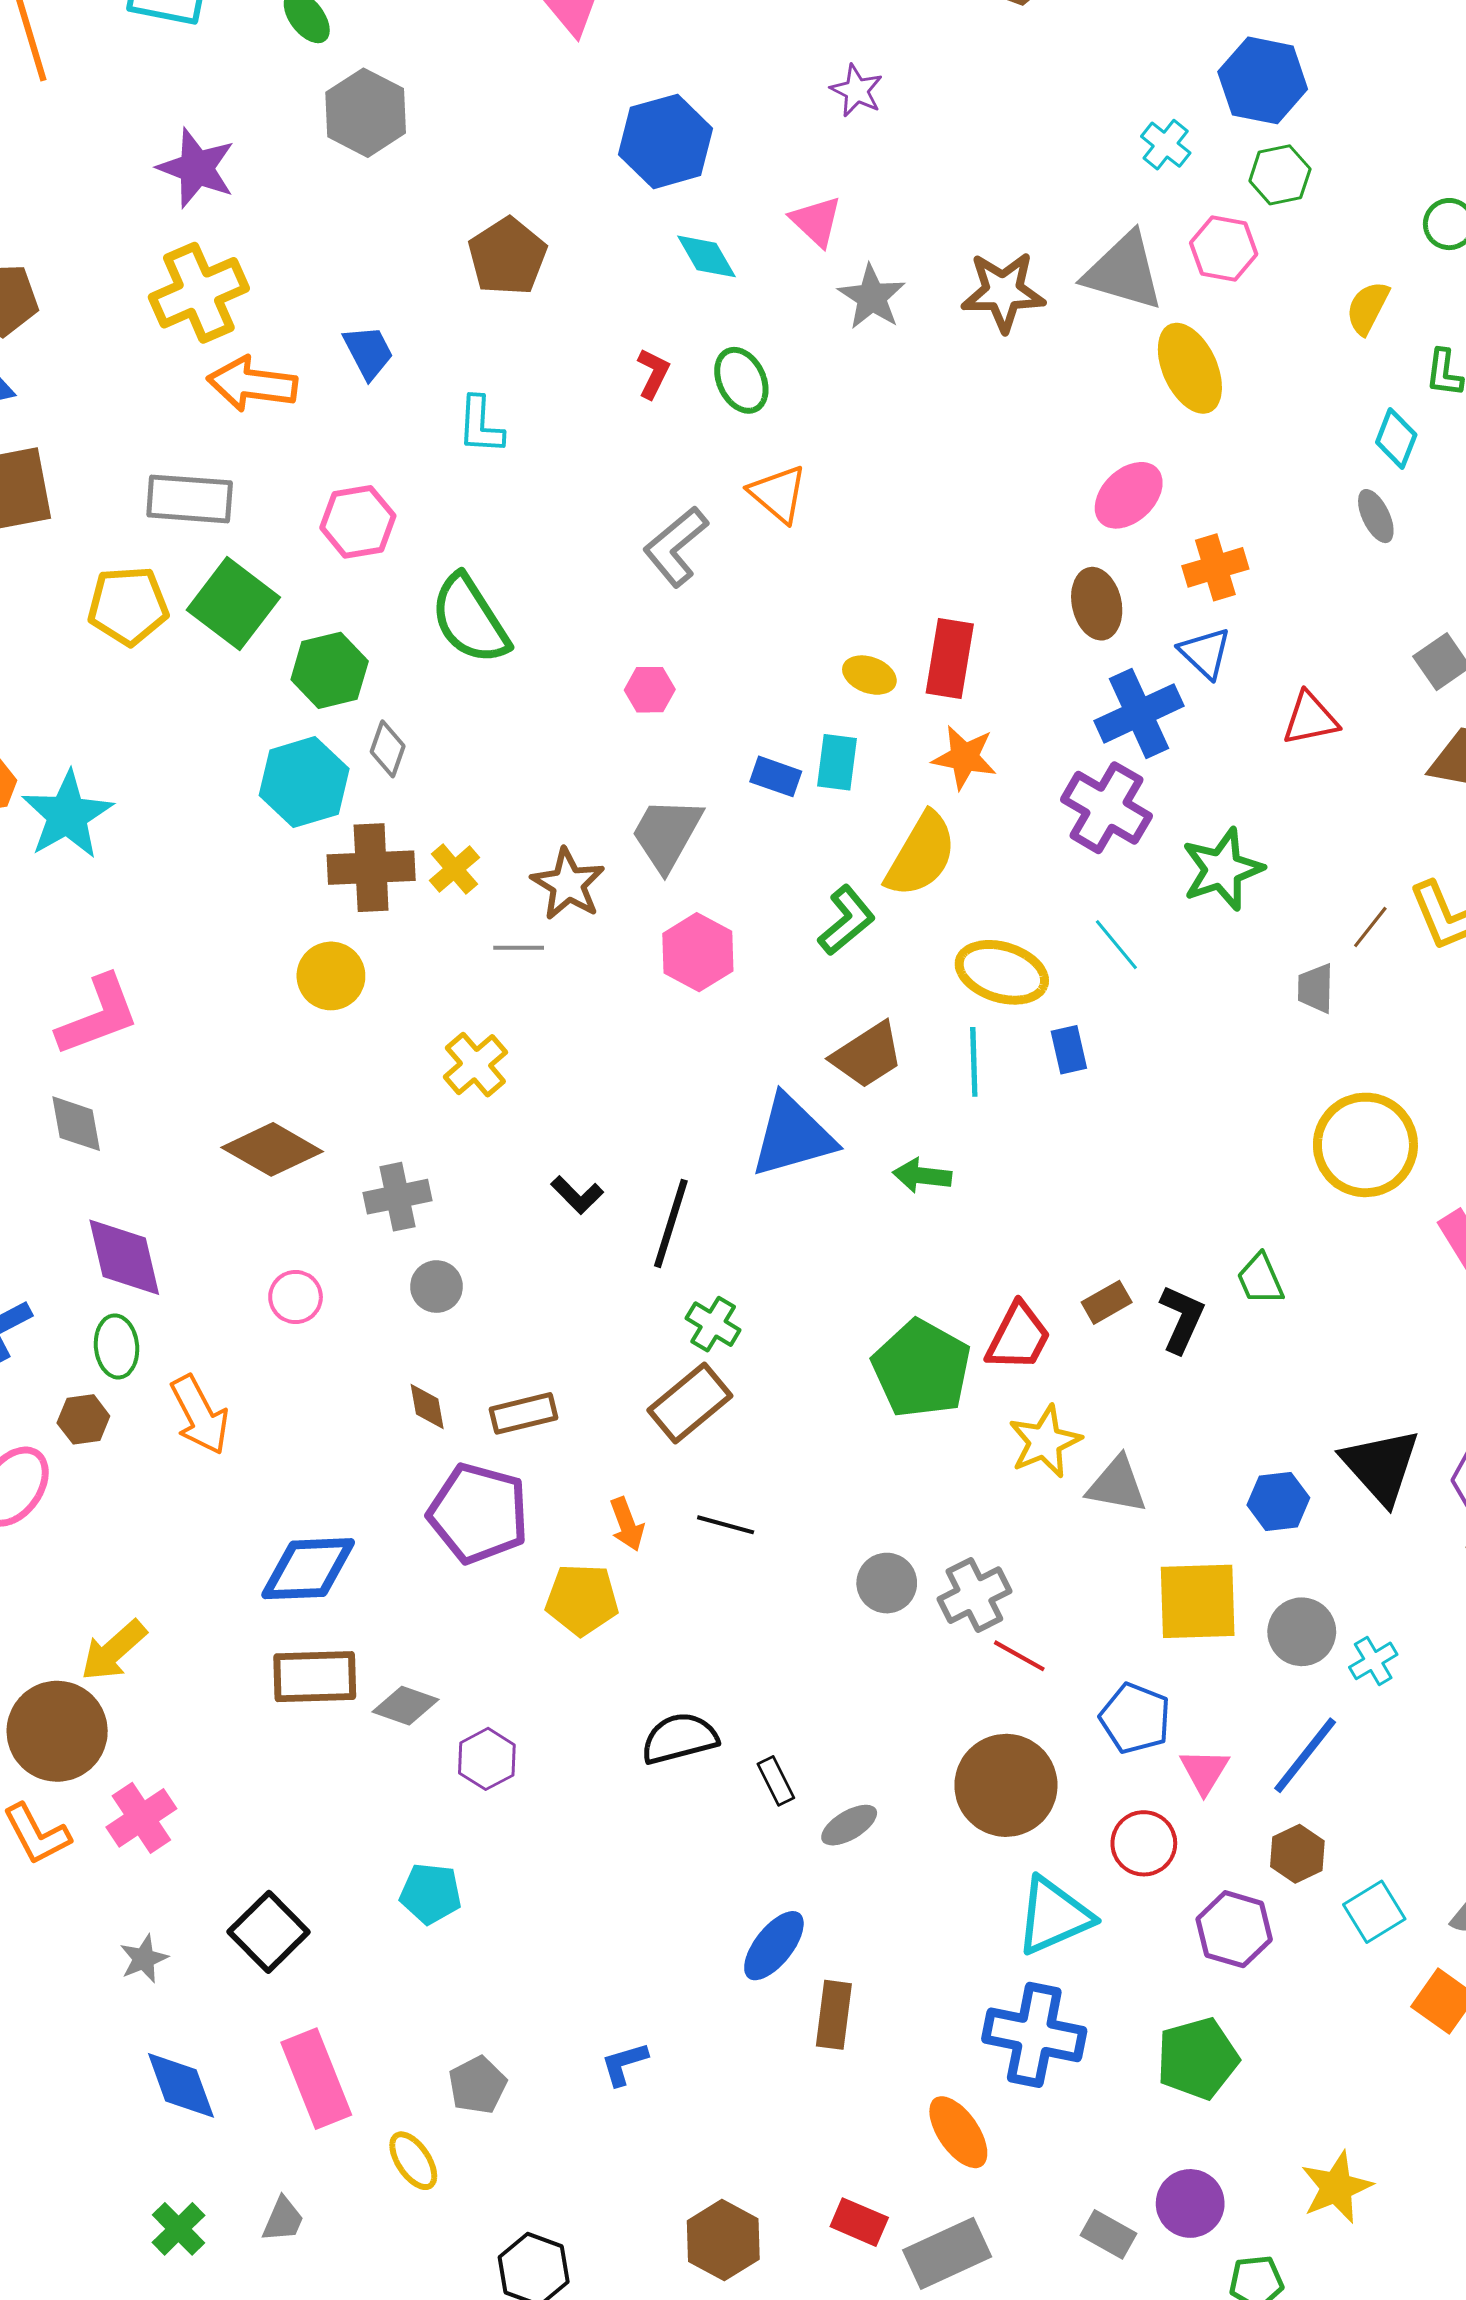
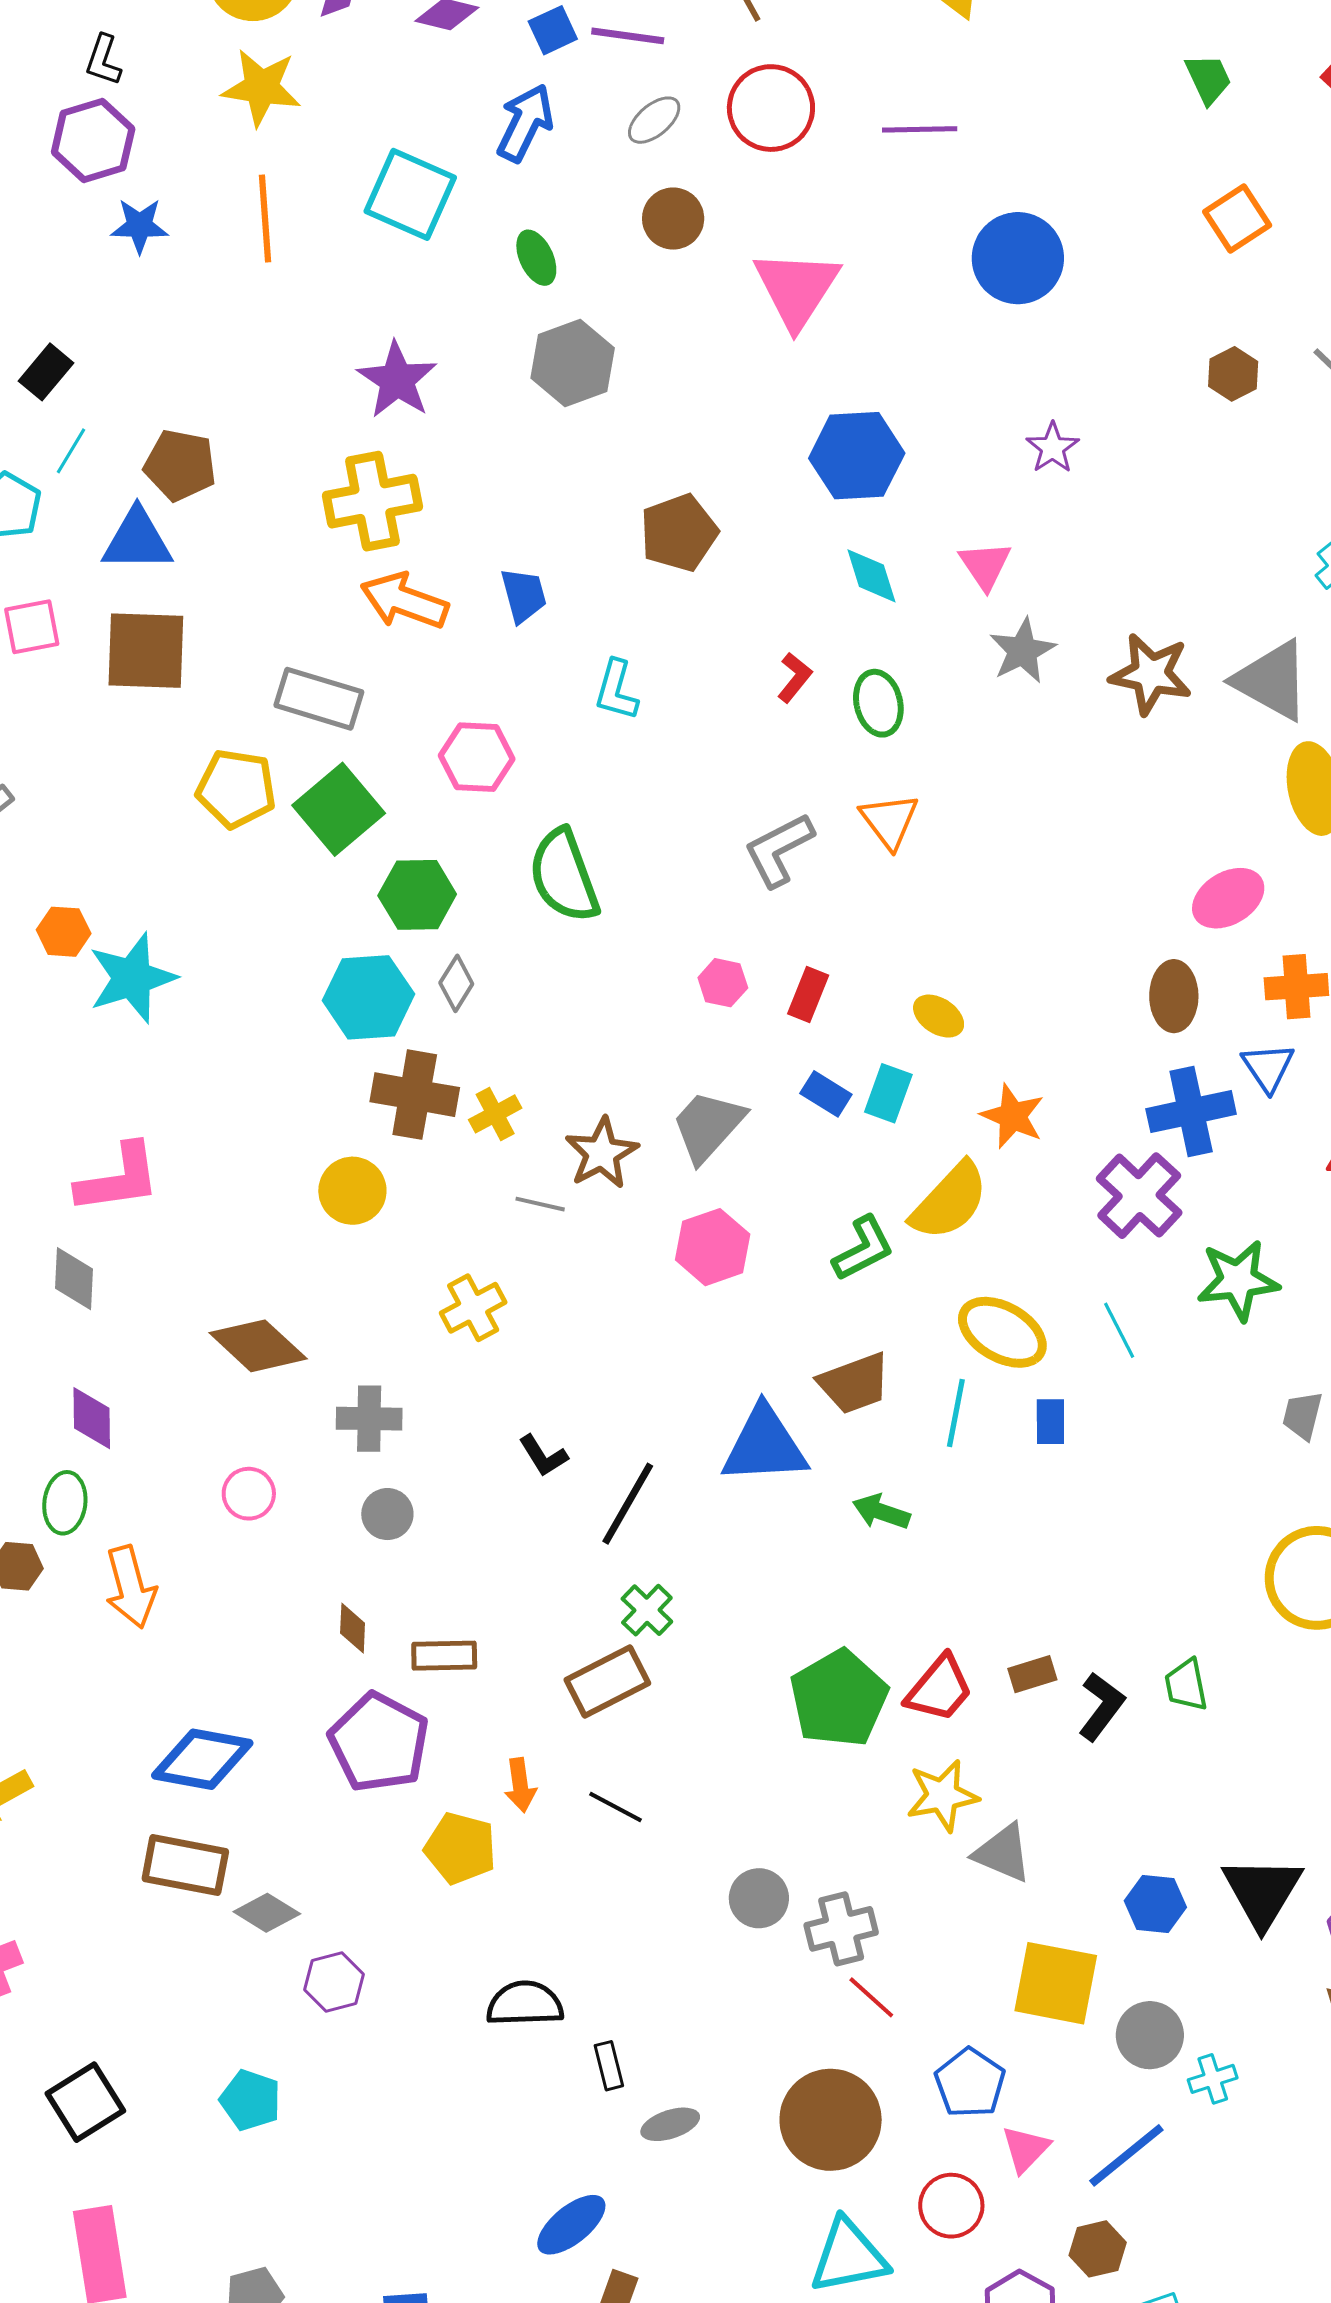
red rectangle: (950, 659) -> (808, 995), moved, size x0.7
purple diamond: (124, 1257) -> (92, 1418), size x0.7

